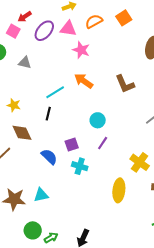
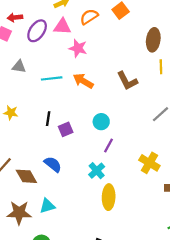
red arrow: (25, 17) -> (15, 17), turned 32
cyan line: (55, 92) -> (52, 78), moved, turned 30
brown diamond: (22, 133) -> (26, 176), moved
purple square: (72, 145) -> (66, 129), moved
cyan cross: (80, 166) -> (97, 171), moved, turned 35
yellow ellipse: (119, 190) -> (109, 197), moved

